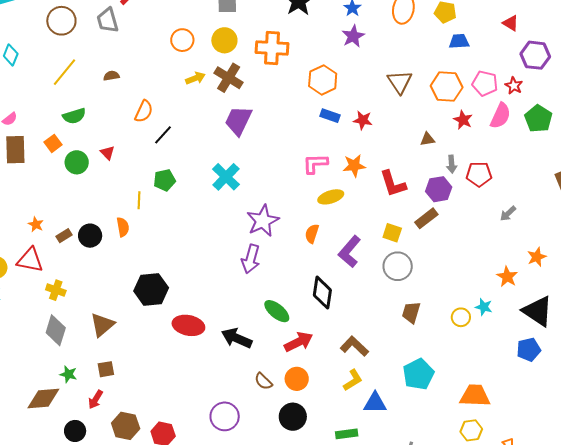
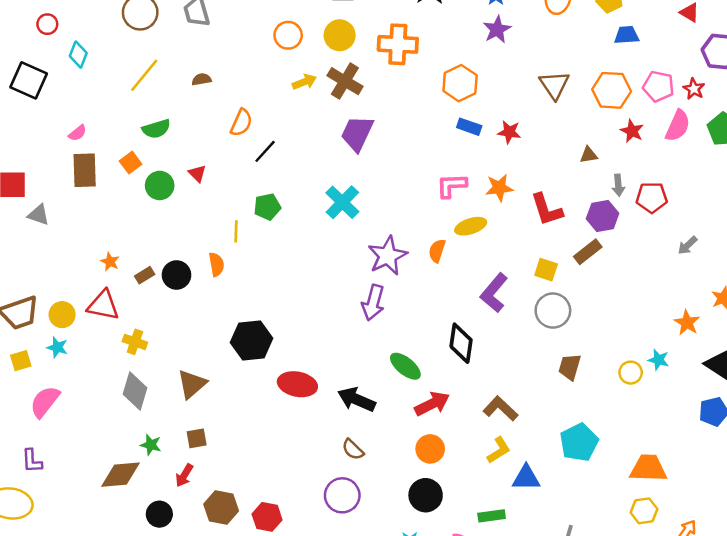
orange semicircle: (312, 234) -> (437, 251), moved
brown semicircle: (263, 381) -> (353, 450), moved

